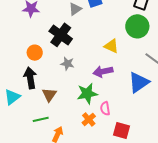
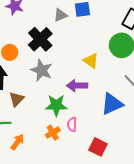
gray star: (67, 64) -> (42, 70), size x1.5
red square: (121, 131) -> (98, 147), moved

